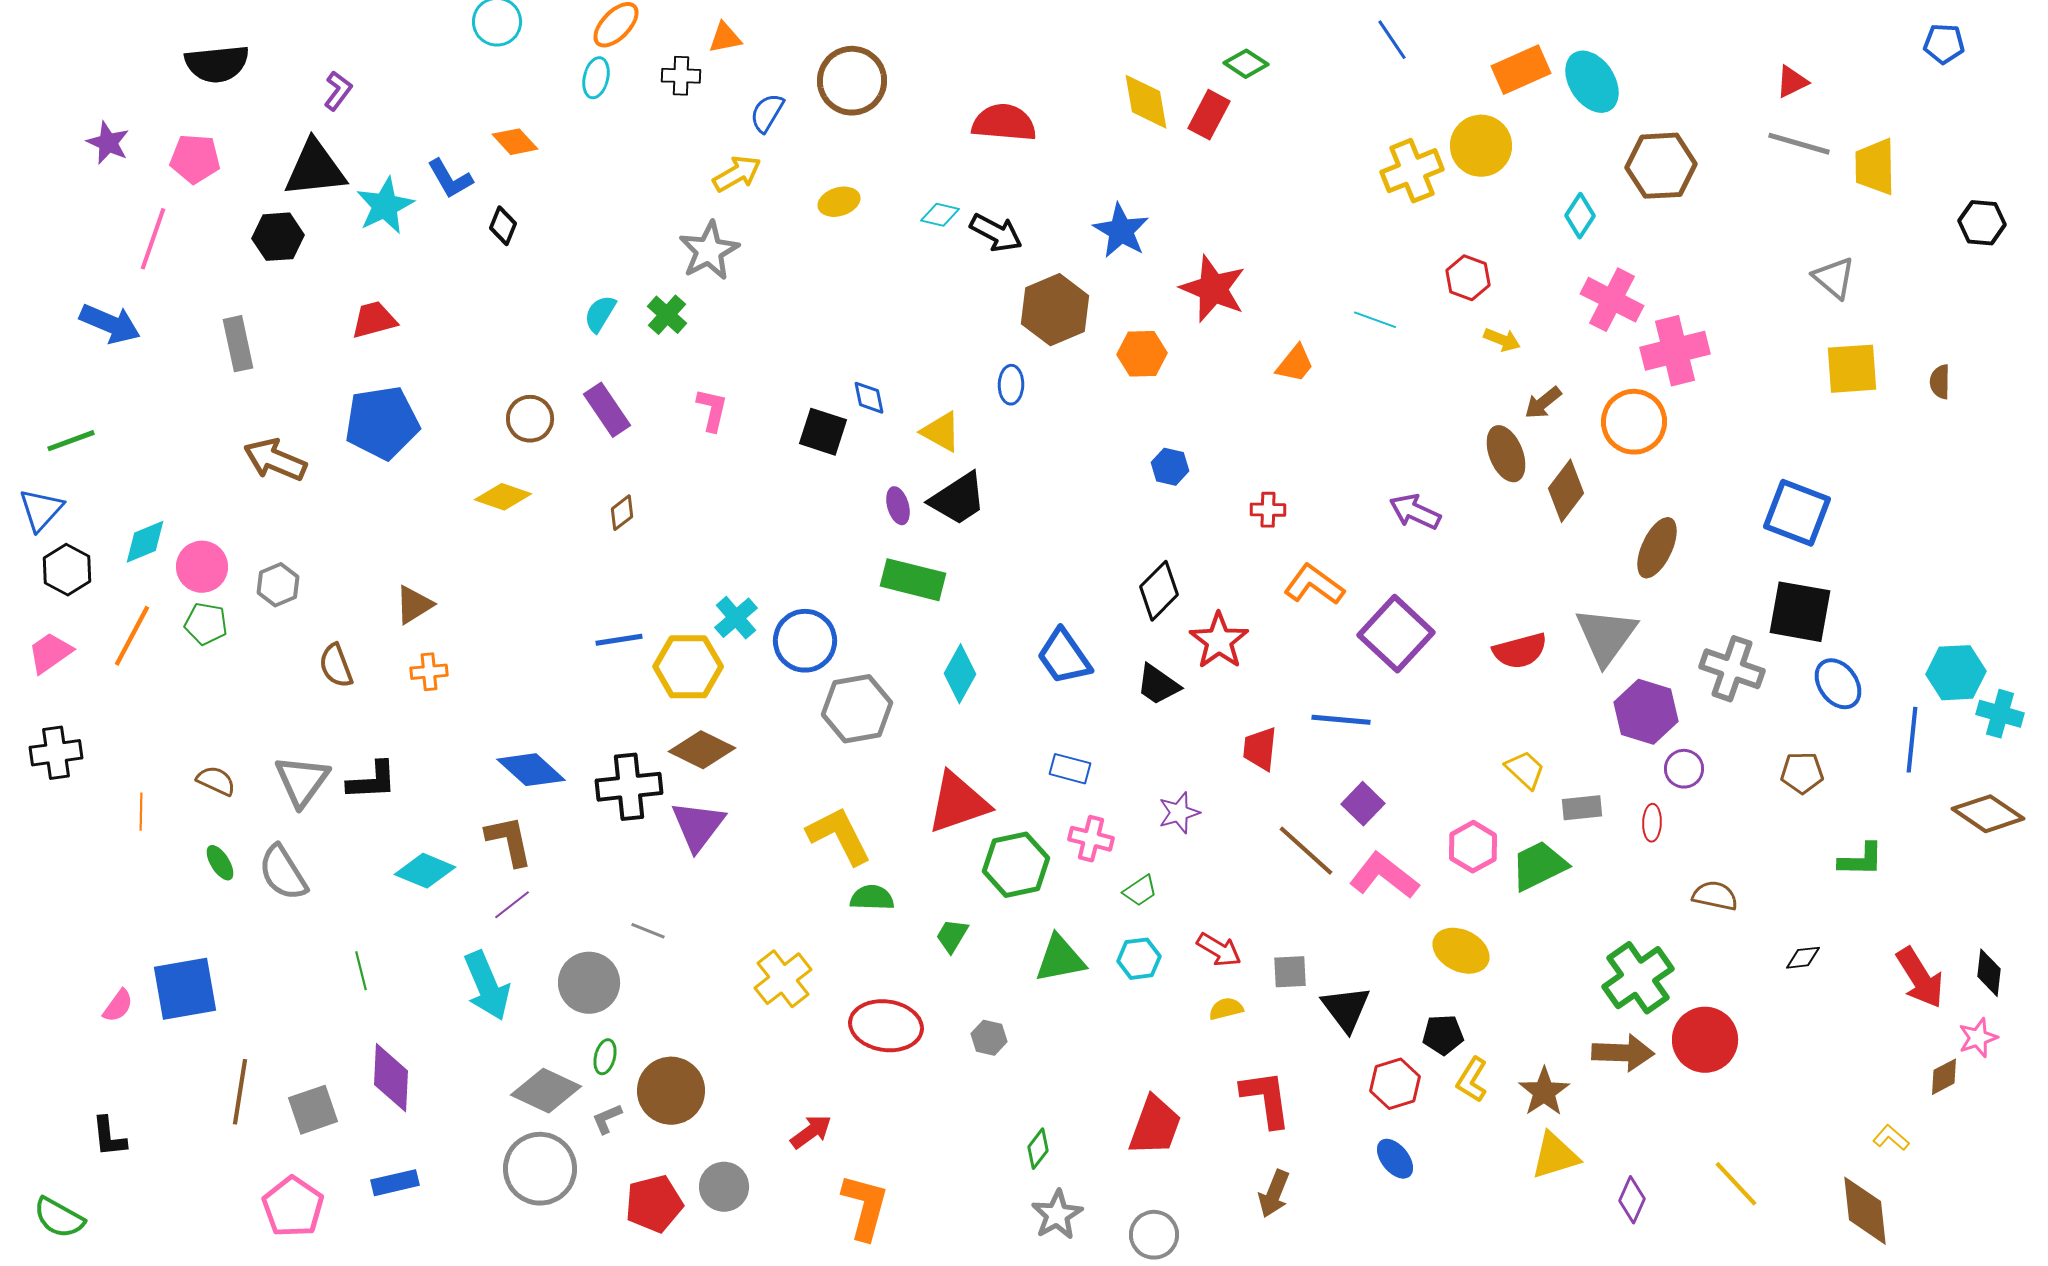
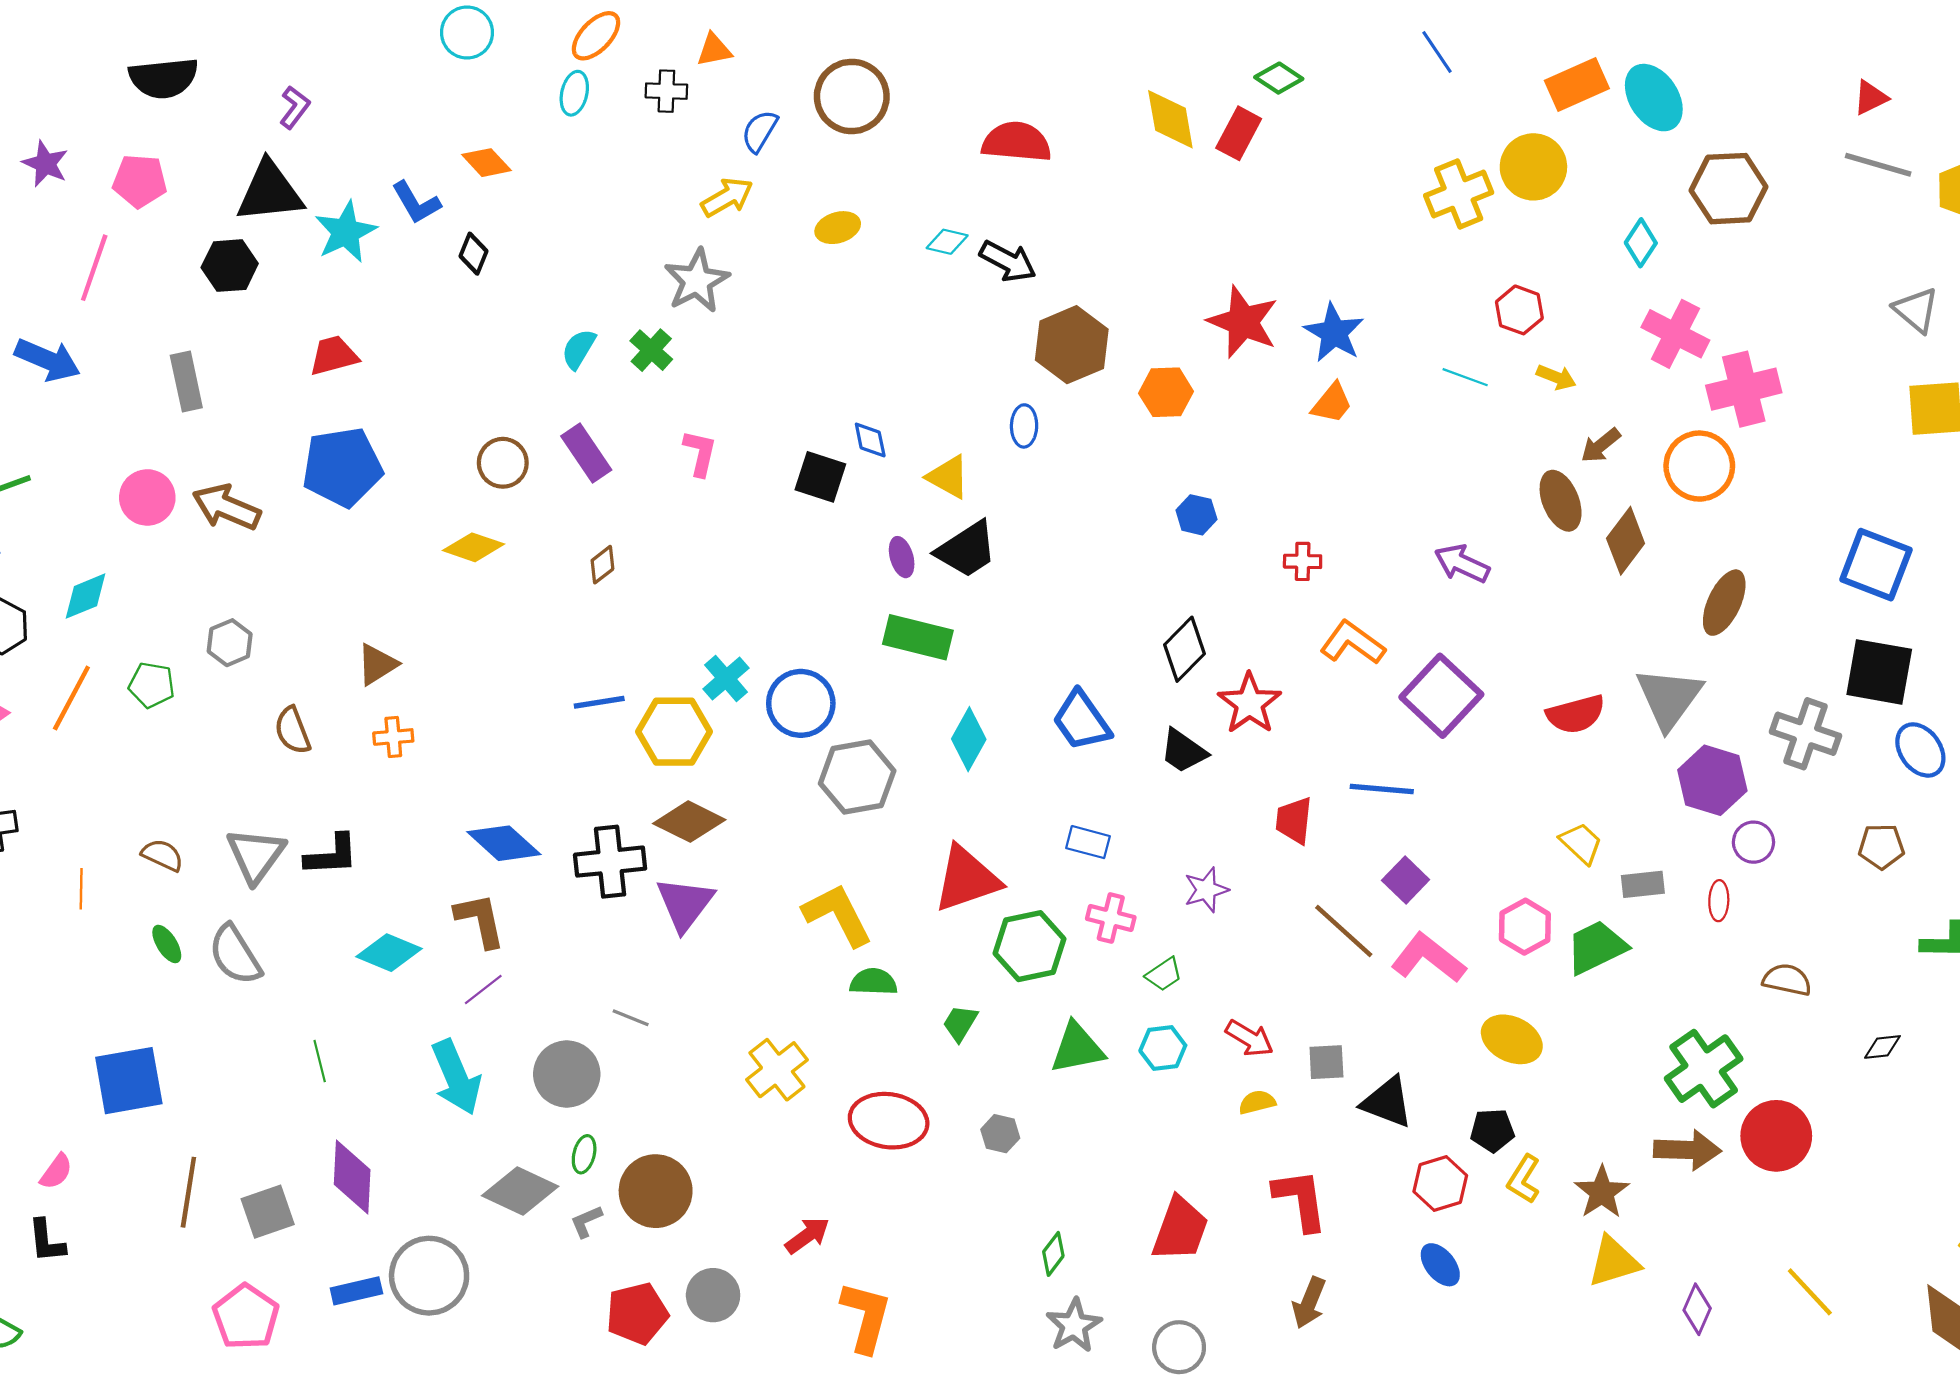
blue star: (1121, 231) -> (1334, 333), moved
cyan line: (1375, 320) -> (1465, 377), moved
pink circle: (202, 567) -> (147, 497), moved
pink semicircle: (118, 1006) -> (56, 1172), moved
black triangle: (1346, 1009) -> (1387, 1102), turned -32
gray circle: (540, 1169) -> (429, 1276), moved

